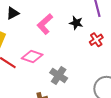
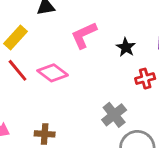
gray cross: (59, 75) -> (114, 115), moved

